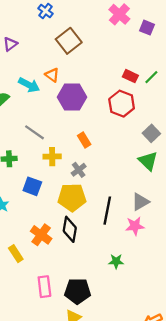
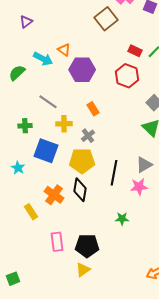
brown square: (69, 41) -> (106, 19), moved
blue square: (32, 186) -> (46, 151), size x1.4

